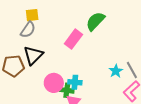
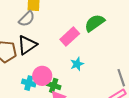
cyan star: (116, 71) -> (77, 64), moved
cyan cross: (75, 82) -> (29, 83), moved

